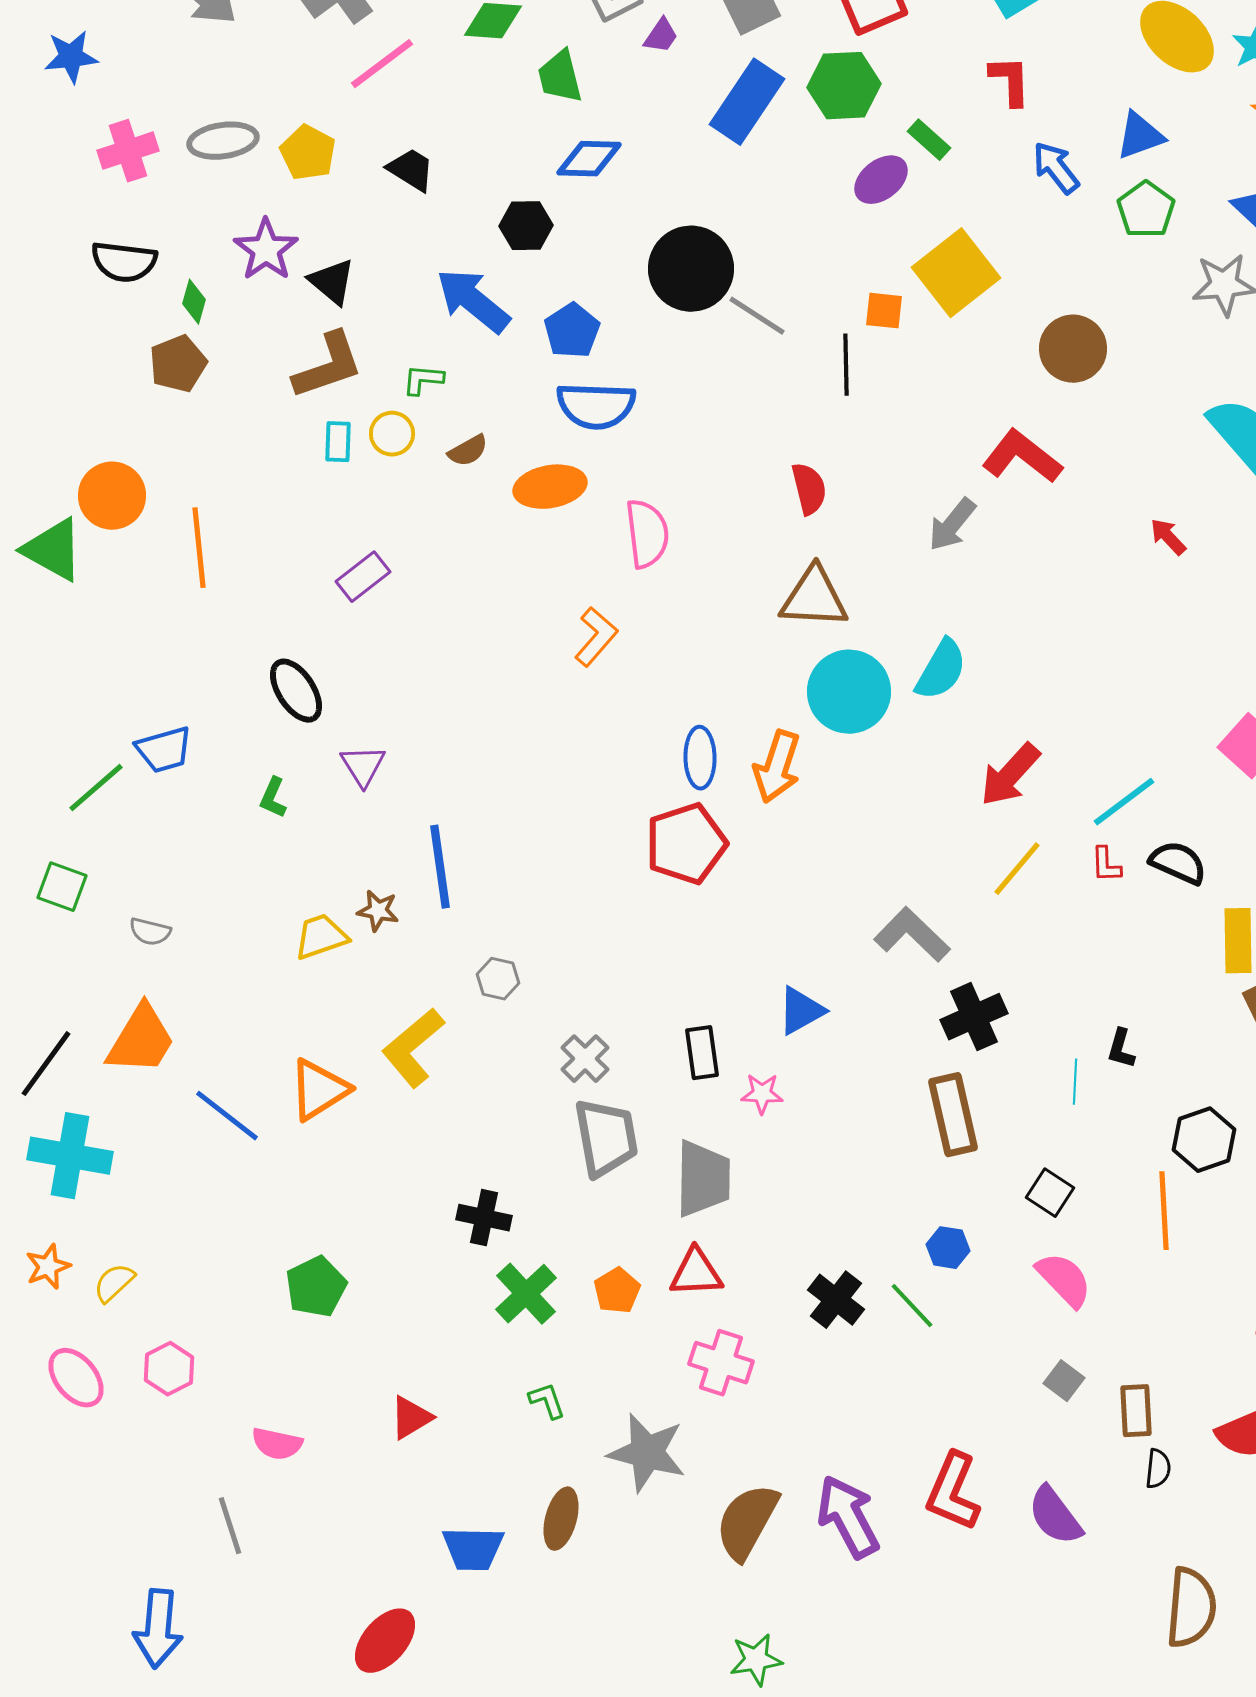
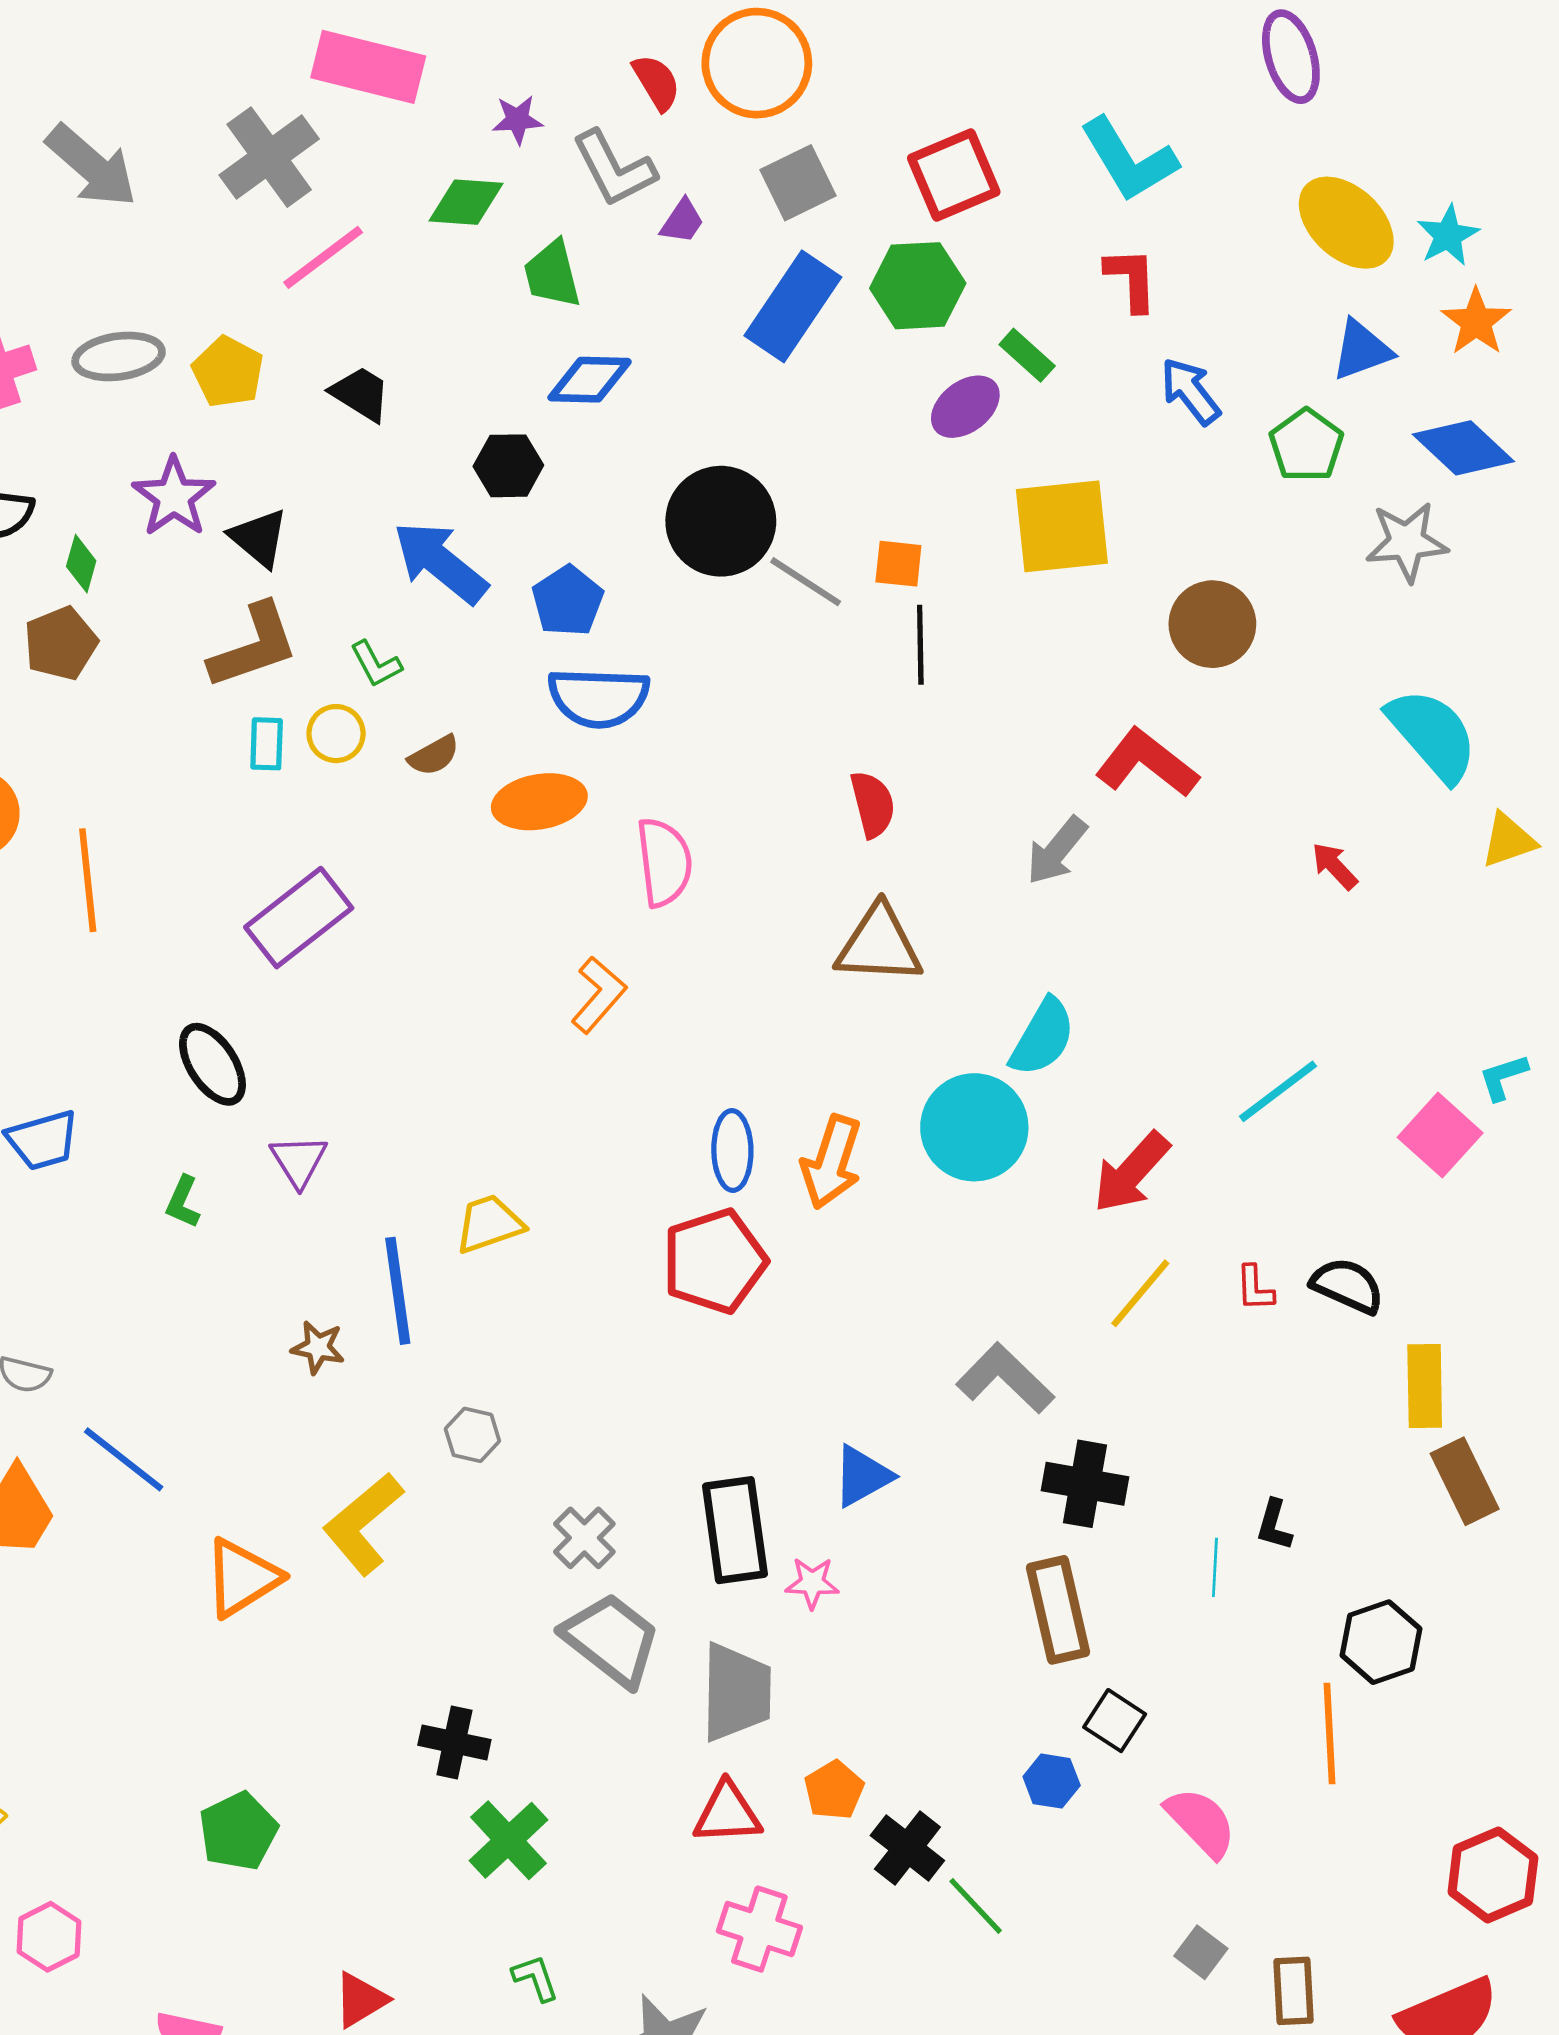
blue triangle: (1140, 136) -> (1362, 350), moved
yellow square: (956, 273) -> (1062, 526), turned 32
orange square: (884, 311) -> (898, 564), moved
green L-shape: (423, 380) -> (376, 664), turned -123
purple rectangle: (363, 577) -> (299, 918), size x1.5
cyan circle: (849, 692) -> (974, 1127), moved
cyan line: (1124, 802) -> (1278, 1091), moved
yellow trapezoid: (321, 937) -> (489, 1224), moved
black cross: (974, 1017) -> (1085, 1484), turned 34
black rectangle: (702, 1053) -> (735, 1530), size x1.5
blue line: (227, 1116) -> (124, 1459), moved
gray trapezoid: (606, 1138) -> (611, 1640), turned -42
black square: (1050, 1193) -> (1115, 1721), moved
orange pentagon: (617, 1291) -> (834, 1790), moved
green line: (912, 1306) -> (976, 1906), moved

